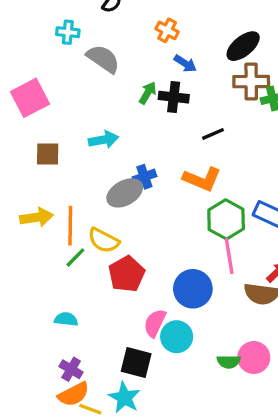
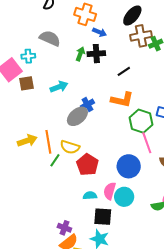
orange cross: (167, 30) -> (85, 14), size x1.5
cyan cross: (68, 32) -> (28, 56), moved
brown square: (48, 154) -> (27, 83), moved
cyan semicircle: (66, 319) -> (90, 196), moved

